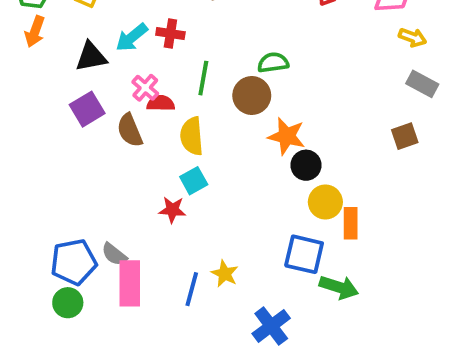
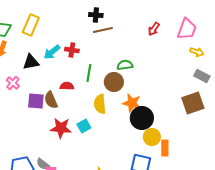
pink cross: (145, 88) -> (13, 83), moved
purple square: (87, 109) -> (36, 101), moved, turned 36
yellow semicircle: (192, 136) -> (100, 104), moved
brown square: (405, 136) -> (193, 103), size x1.6
black circle: (306, 165) -> (142, 118), size x1.5
red star: (172, 210) -> (61, 128), moved, size x1.5

